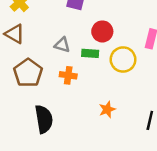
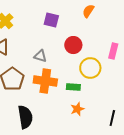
green rectangle: (90, 53) -> (73, 87), moved
orange cross: (68, 75) -> (45, 81), size x1.6

